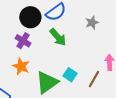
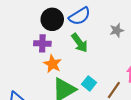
purple cross: (23, 41) -> (42, 43), turned -35
orange star: (21, 66) -> (52, 64), moved

